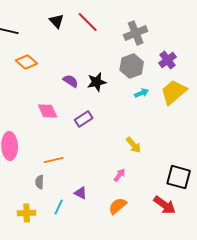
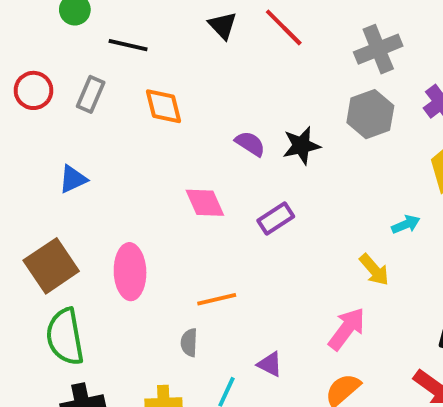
orange diamond: (27, 62) -> (163, 106), turned 35
cyan arrow: (142, 93) -> (406, 224), moved
pink arrow: (120, 175) -> (347, 329), size x1.6

